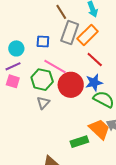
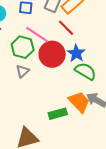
red line: (95, 60) -> (66, 28), moved
blue star: (94, 83) -> (76, 53), turned -30

